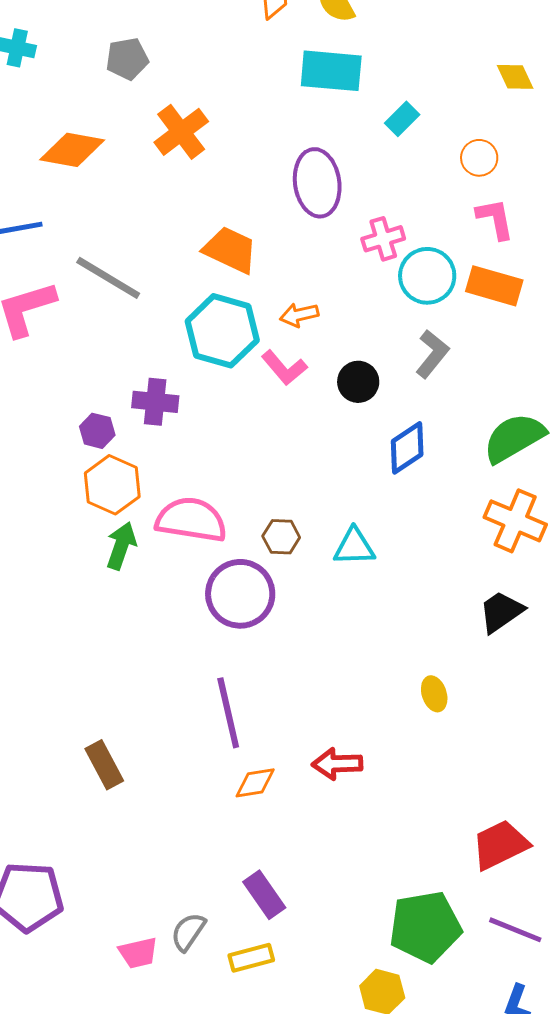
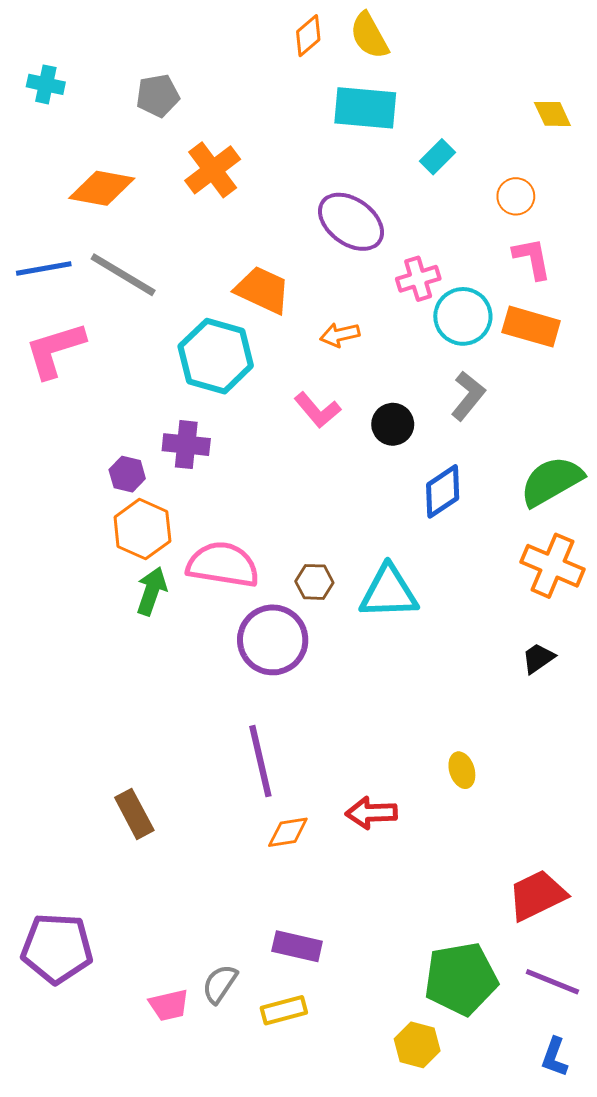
purple ellipse: (317, 183) -> (351, 222), turned -46
gray line: (108, 278) -> (123, 275), moved
orange arrow: (299, 315) -> (340, 335), moved
cyan hexagon: (222, 331) -> (216, 356), moved
cyan triangle: (354, 547) -> (389, 592), size x1.4
black trapezoid: (501, 612) -> (538, 658), size x0.7
yellow ellipse: (434, 694) -> (462, 770), moved
purple rectangle: (264, 895) -> (297, 946), turned -42

